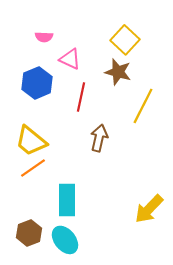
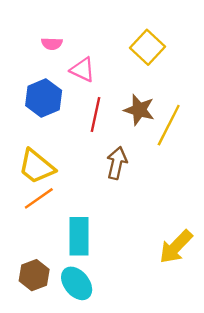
brown star: (118, 72) -> (139, 110), moved

